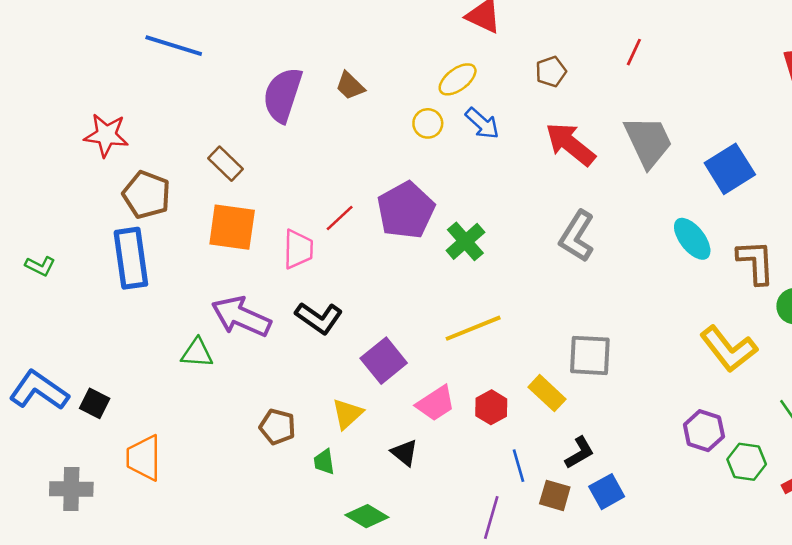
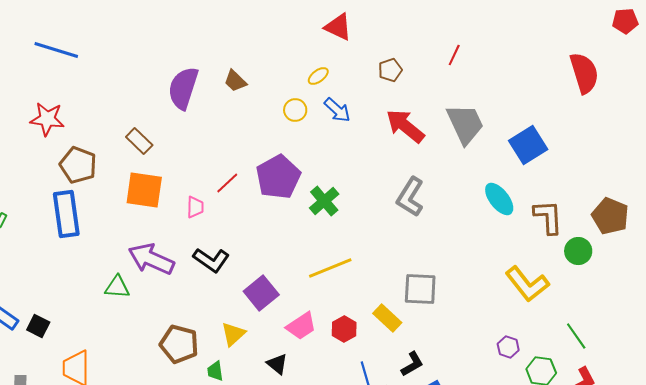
blue line: (174, 46) -> (56, 50), moved
yellow ellipse: (458, 79) -> (318, 76), size x0.7
pink trapezoid: (298, 249) -> (195, 207), size x0.7
brown pentagon: (277, 427) -> (179, 344), size x1.4
purple hexagon: (704, 431) -> (508, 347), size x0.7

